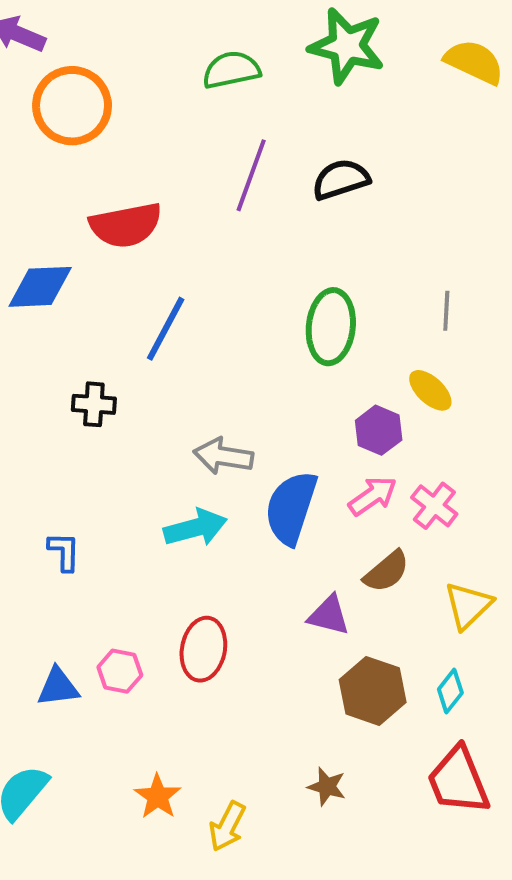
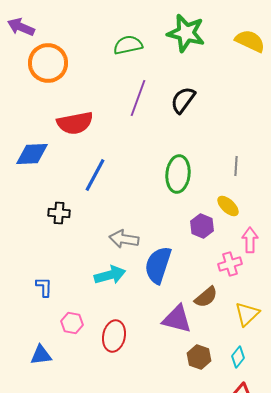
black semicircle: (341, 179) -> (183, 100), turned -36
pink arrow: (373, 496) -> (250, 240), moved, turned -55
pink cross: (434, 506) -> (230, 264), turned 35
purple triangle: (329, 615) -> (177, 319), size x1.4
pink hexagon: (120, 671) -> (72, 323), moved
brown hexagon: (373, 691) -> (199, 357), size x0.7

